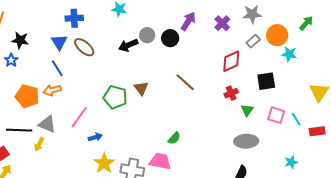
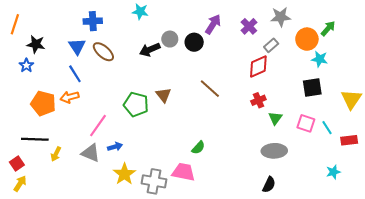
green arrow: (306, 23) -> (328, 28), moved
gray rectangle: (253, 41) -> (271, 45), moved
black square: (266, 81) -> (312, 88), moved
gray triangle: (47, 124) -> (91, 153), moved
cyan star: (291, 162) -> (333, 172), moved

